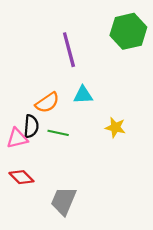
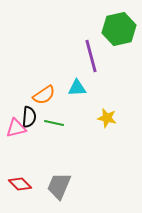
purple line: (69, 50) -> (91, 56), moved
red diamond: (21, 177) -> (20, 184), moved

